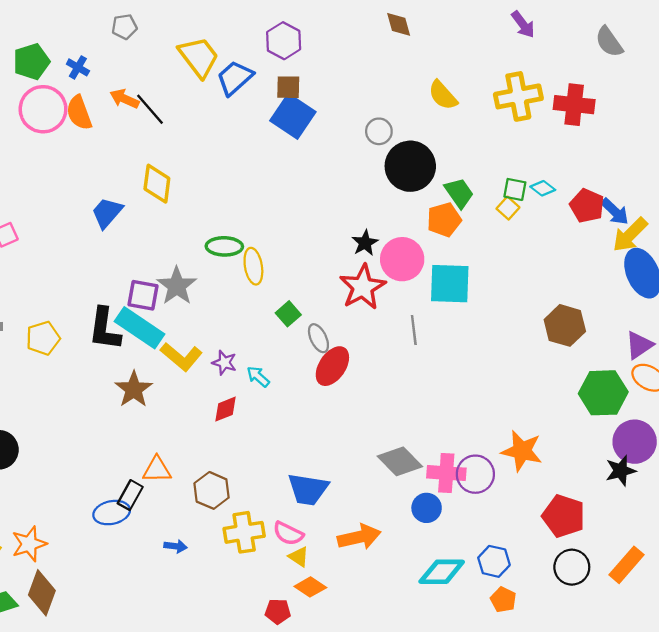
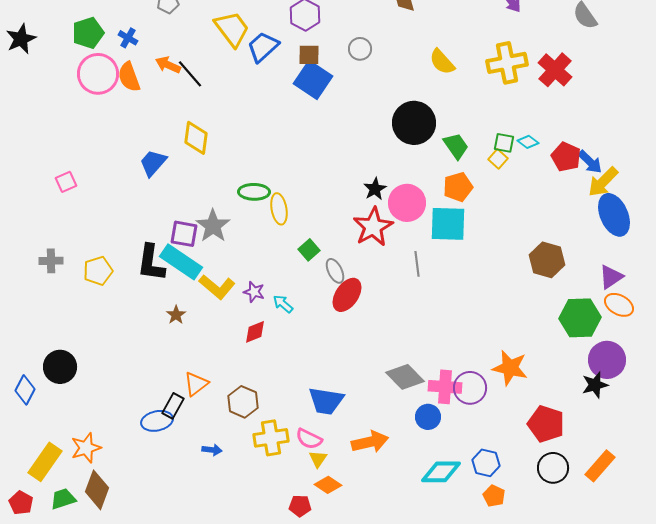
red cross: (574, 105) -> (555, 70), turned 36
gray circle: (379, 131) -> (360, 49), moved
orange pentagon: (444, 220) -> (458, 187), moved
brown star: (134, 389) -> (176, 315), size x0.6
orange triangle: (157, 470) -> (196, 384), turned -36
yellow triangle: (299, 557) -> (318, 459), turned 30

